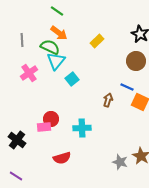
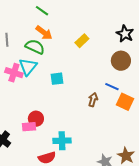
cyan triangle: (56, 61) -> (28, 67), moved
pink cross: (29, 73) -> (14, 73), turned -36
cyan square: (72, 79) -> (57, 79), turned 32
cyan cross: (82, 128) -> (62, 141), moved

